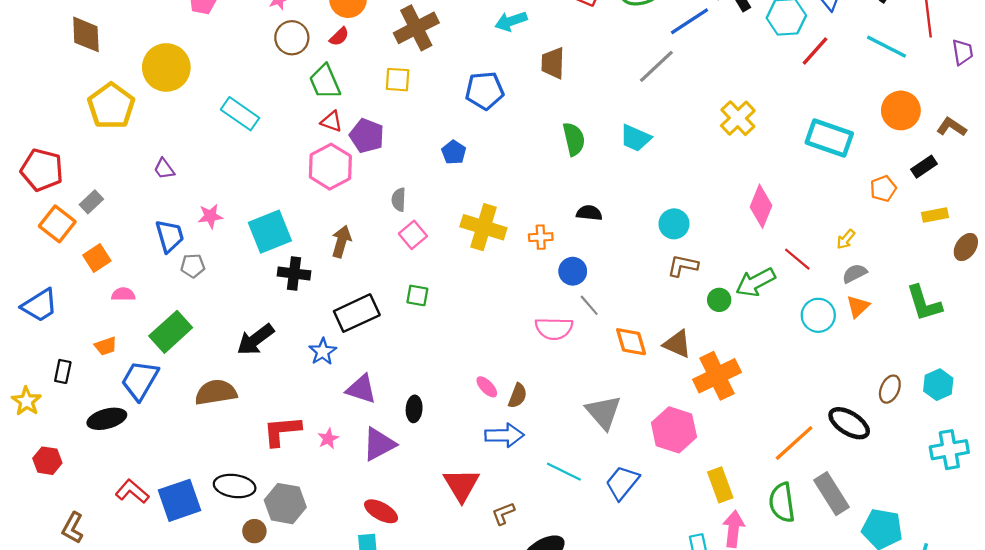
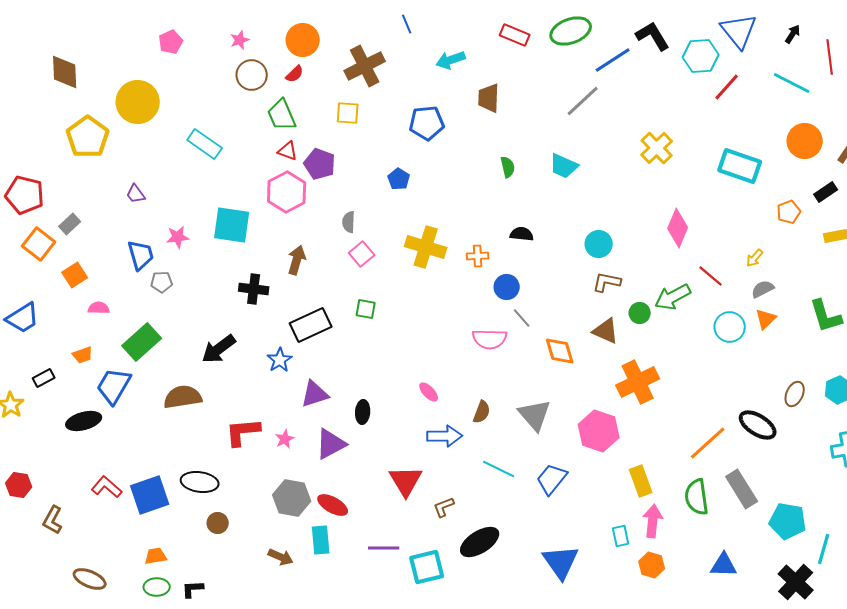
green semicircle: (574, 139) -> (508, 167), size x0.7
cyan square: (270, 232) -> (232, 225), moved, turned 30
brown triangle: (677, 344) -> (606, 331), moved
black rectangle: (63, 371) -> (44, 378), turned 50
purple triangle: (361, 389) -> (315, 394), turned -36
brown semicircle: (518, 396) -> (482, 412), moved
red hexagon: (47, 461) -> (19, 485), moved
gray hexagon: (285, 504) -> (292, 498), moved

